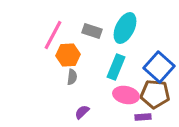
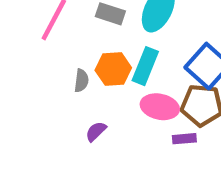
orange hexagon: (68, 55) -> (113, 69), moved

